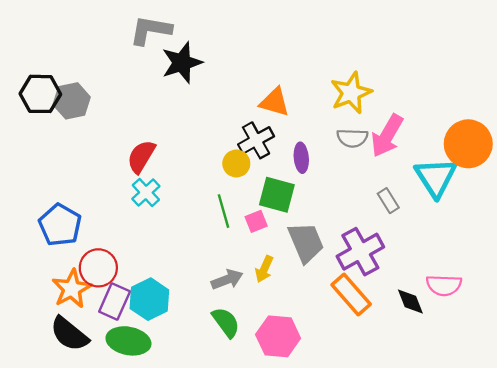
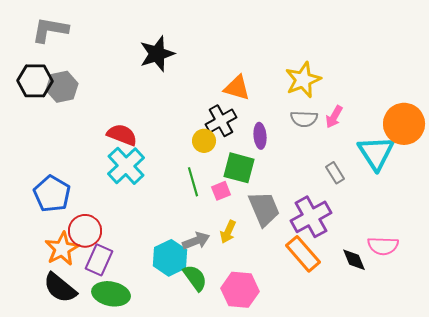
gray L-shape: (151, 30) -> (50, 30), moved
pink arrow: (387, 136) -> (334, 117), size x0.6
red semicircle: (141, 157) -> (122, 135), turned 80
cyan cross: (146, 192) -> (126, 166), size x1.5
cyan hexagon: (149, 299) -> (170, 258), moved

